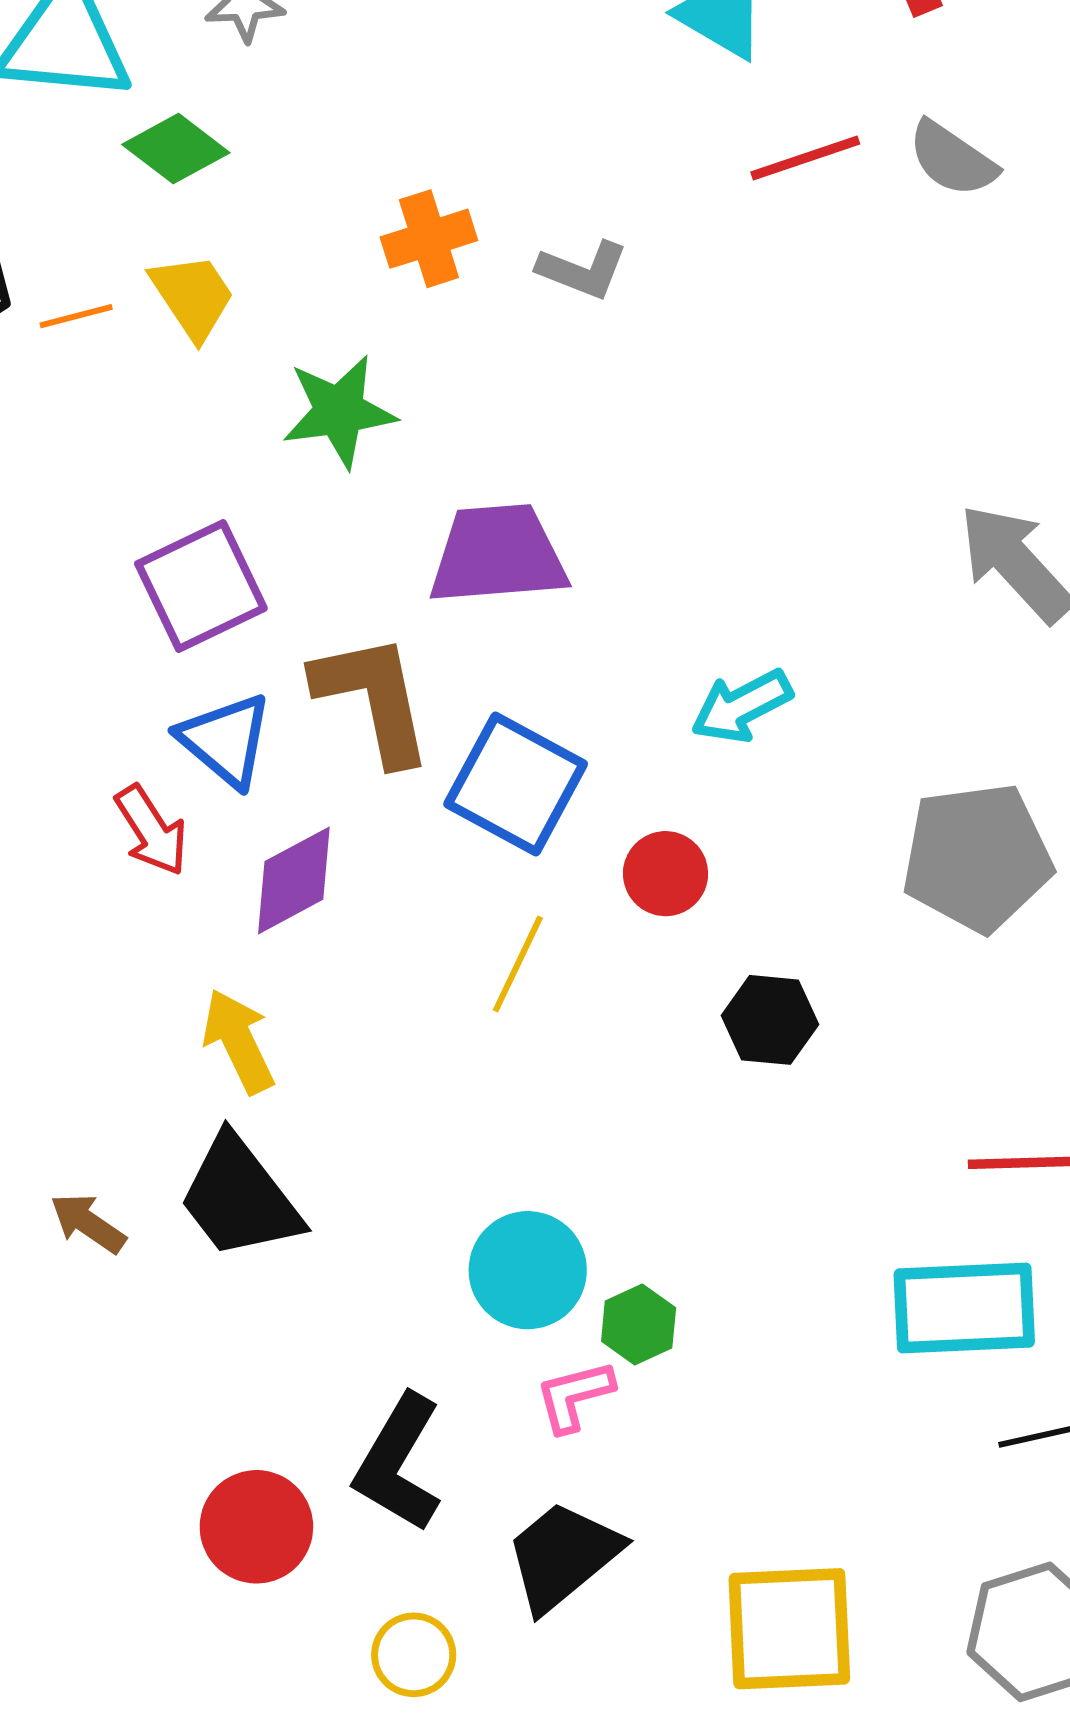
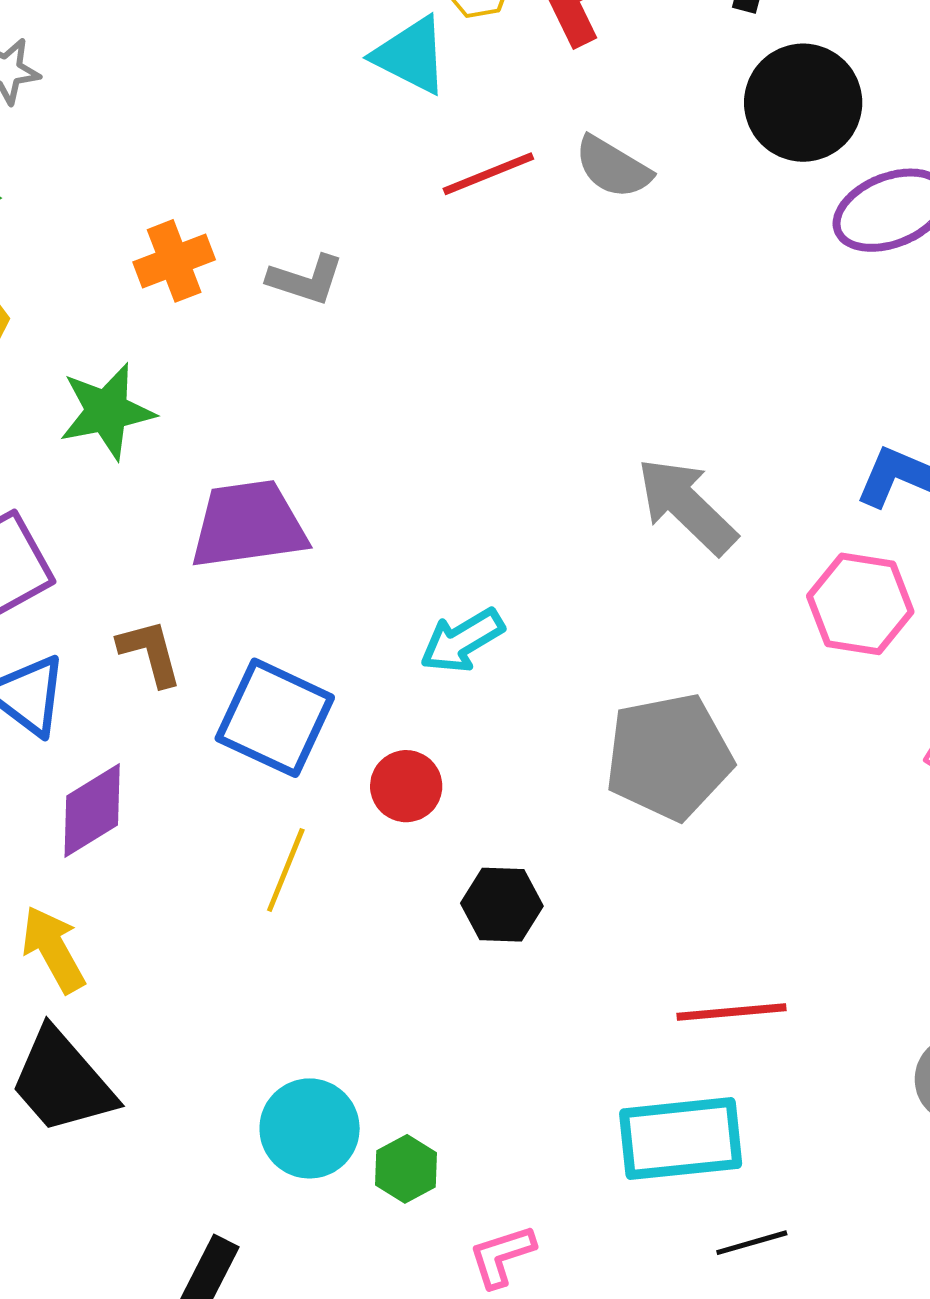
brown L-shape: (373, 698) -> (150, 653), size x0.6
pink L-shape: (574, 1396) -> (502, 1256), moved

